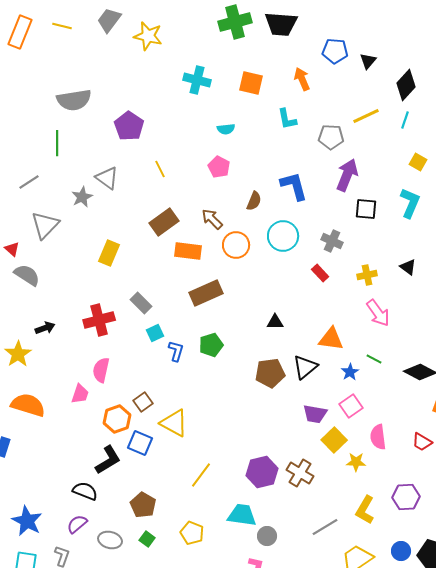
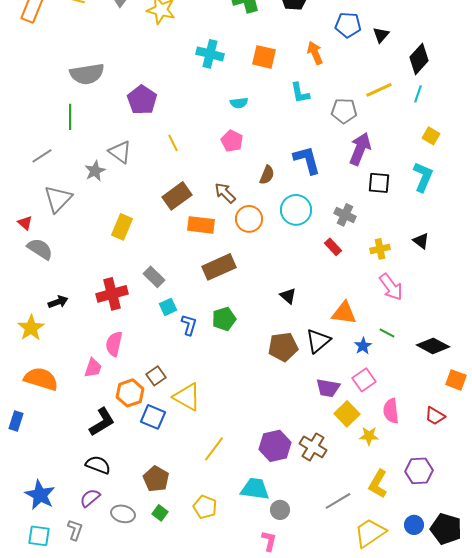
black triangle: (275, 322) -> (288, 296), turned 42
black L-shape: (108, 460) -> (102, 422), moved

